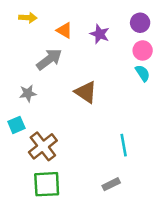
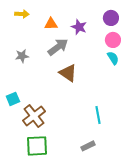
orange triangle: (64, 30) -> (51, 24), turned -32
gray arrow: (49, 59) -> (58, 47), moved
gray star: (28, 93) -> (22, 56), moved

